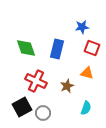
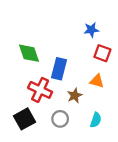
blue rectangle: (57, 49) -> (59, 69), moved
gray circle: (43, 113) -> (60, 119), moved

